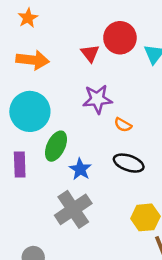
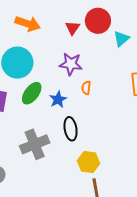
orange semicircle: (123, 125) -> (86, 88), turned 56
black ellipse: (129, 163) -> (71, 129), moved, turned 50
blue star: (80, 169) -> (58, 99), moved

